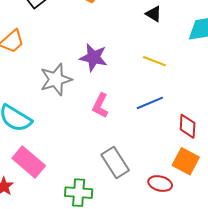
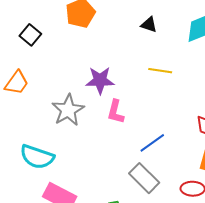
blue line: (150, 103) -> (152, 143), moved
pink L-shape: (100, 106) -> (116, 112), moved

